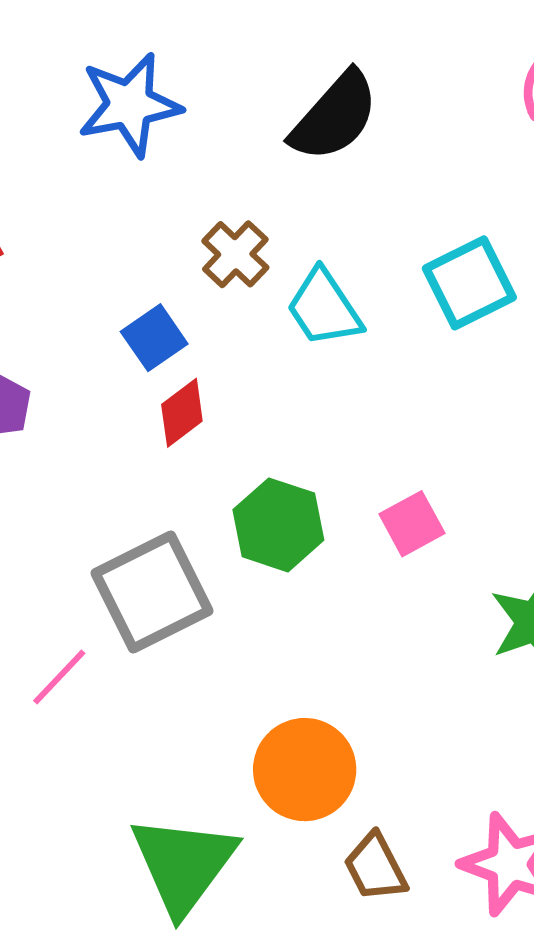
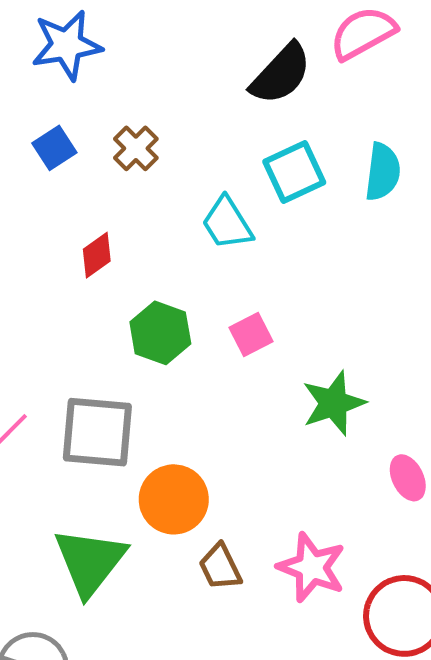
black semicircle: (335, 116) -> (281, 74), moved
cyan trapezoid: (324, 308) -> (227, 223), moved
blue square: (154, 338) -> (54, 148), moved
gray square: (152, 592) -> (97, 432), moved, turned 30

